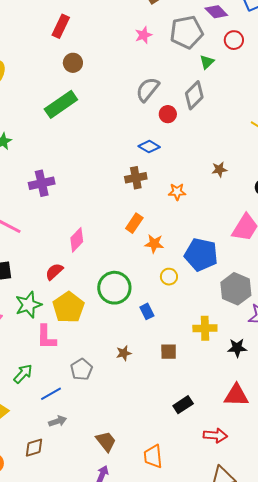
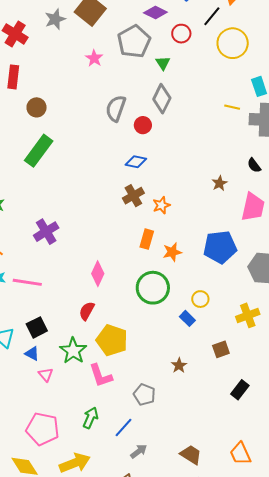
brown star: (219, 169) -> (220, 183), moved
orange star: (177, 192) -> (161, 205), moved
yellow circle: (169, 277) -> (200, 299), moved
green circle: (114, 288) -> (153, 288), moved
black rectangle: (183, 405) -> (240, 390), moved

